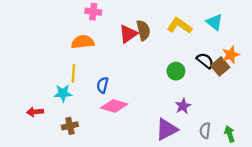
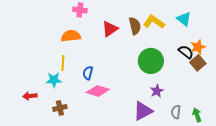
brown semicircle: (143, 30) -> (135, 26), moved
black semicircle: (205, 61) -> (186, 52), moved
brown square: (220, 66) -> (198, 63), moved
green circle: (176, 71) -> (151, 61), size x1.6

